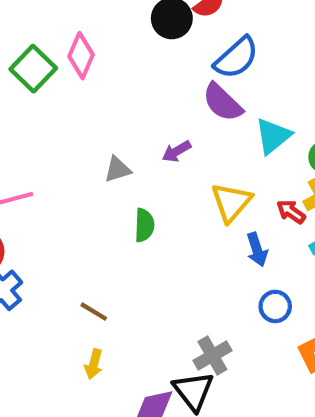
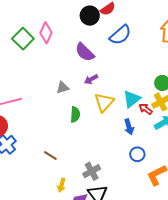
purple semicircle: (222, 102) -> (85, 52), moved
cyan triangle: (273, 136) -> (132, 99), moved
yellow triangle: (231, 202) -> (104, 102), moved
gray cross: (212, 356) -> (92, 171), moved
yellow arrow: (94, 364) -> (61, 185), moved

